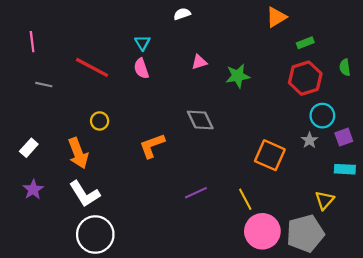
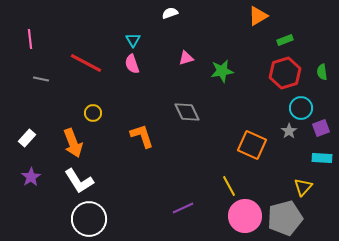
green semicircle: (345, 67) -> (322, 72), moved
orange L-shape: (152, 146) -> (142, 136), turned 92
purple line: (196, 193) -> (183, 208), moved

